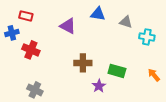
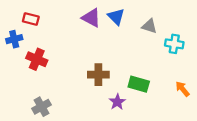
blue triangle: (98, 14) -> (116, 17), turned 35
purple triangle: (68, 26) -> (91, 18), moved
gray cross: (35, 90) -> (41, 107), turned 35

